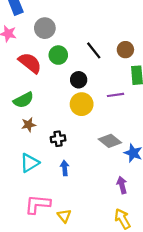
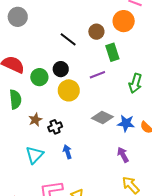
gray circle: (45, 28) -> (18, 17), moved
green circle: (58, 55) -> (39, 77), moved
green semicircle: (23, 100) -> (15, 99), turned -54
brown star: (29, 125) -> (35, 120), moved

